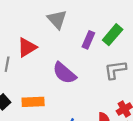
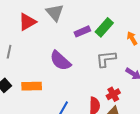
purple rectangle: (88, 40) -> (82, 31), turned 42
red triangle: (27, 47) -> (27, 22), moved

